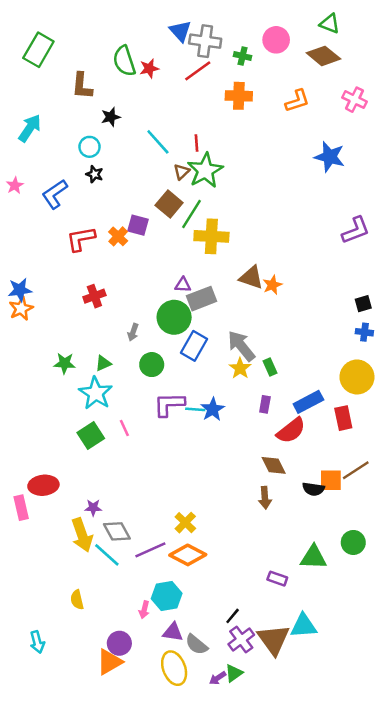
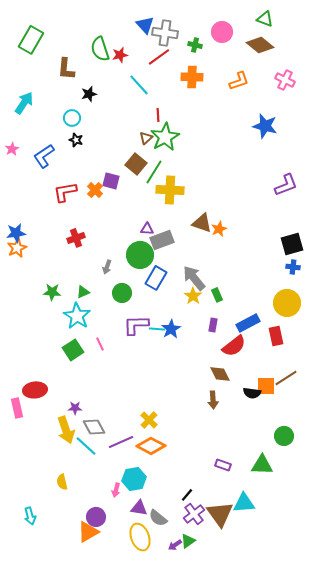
cyan line: (158, 142) -> (139, 85), moved
black square: (363, 304) -> (292, 244), size x1.6
green triangle: (313, 557) -> (262, 465), moved

